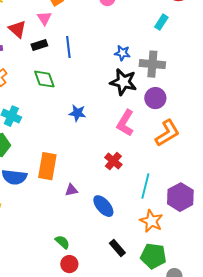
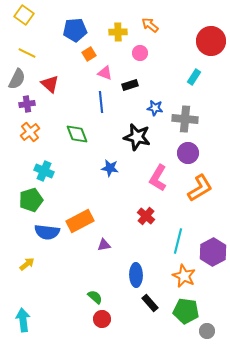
pink triangle: (44, 18) -> (105, 73), moved, turned -35
black rectangle: (39, 45) -> (130, 85), moved
black star: (123, 82) -> (137, 137), moved
orange rectangle: (47, 166) -> (80, 221), turned 52
blue ellipse: (103, 206) -> (136, 275), moved, turned 40

